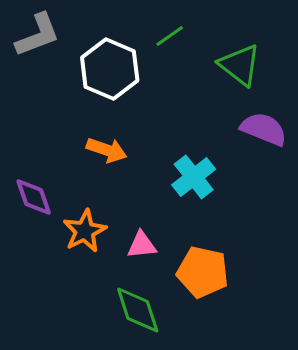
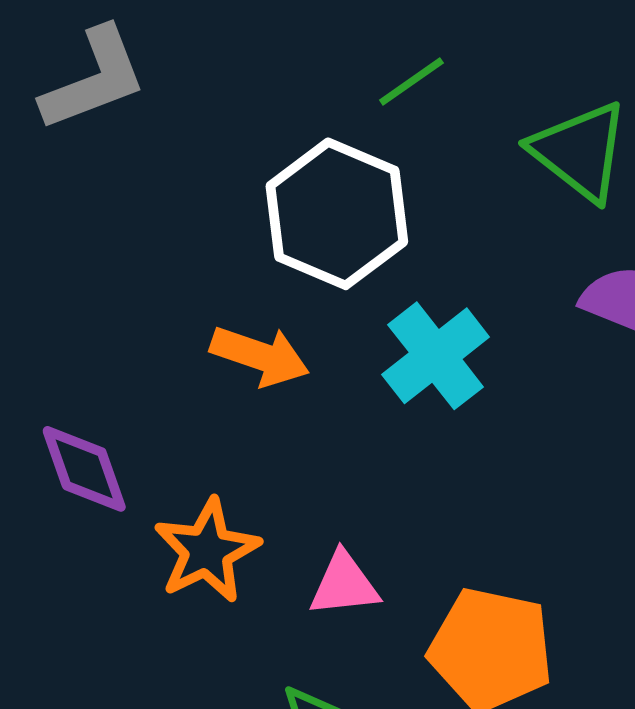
white hexagon: (110, 69) -> (337, 214), moved
cyan cross: (194, 177) -> (436, 356), moved

